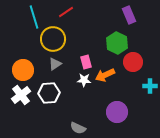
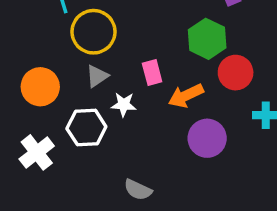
white star: (84, 80) -> (124, 105), moved
white cross: (21, 95) -> (37, 152), moved
purple circle: (117, 112) -> (207, 138), moved

